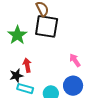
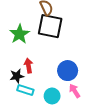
pink arrow: (75, 60) -> (75, 91), moved
blue circle: (73, 86) -> (68, 71), moved

